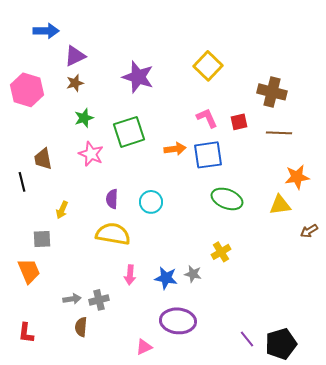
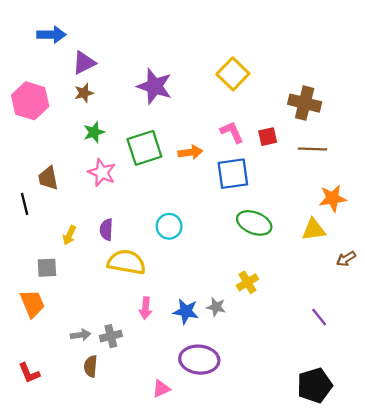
orange arrow: (175, 149) -> (190, 152), moved
purple semicircle: (112, 199) -> (106, 230), moved
red L-shape: (26, 333) -> (29, 373), turned -30
purple line: (247, 339) -> (319, 317), moved

